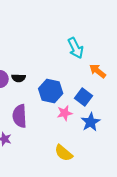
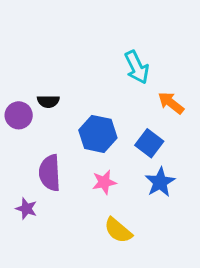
black semicircle: (19, 78) -> (48, 101), moved
pink star: (65, 113) -> (104, 182), moved

